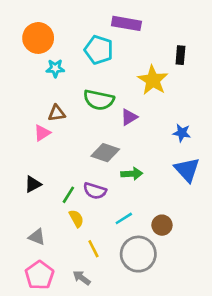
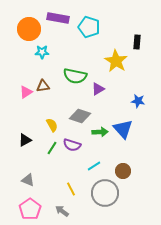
purple rectangle: (126, 23) -> (58, 18), moved
cyan pentagon: (99, 50) -> (89, 27), moved
pink triangle: (42, 133) -> (26, 92), moved
blue triangle: (187, 170) -> (123, 129), moved
yellow semicircle: (76, 218) -> (52, 125), moved

